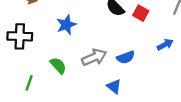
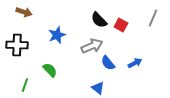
blue arrow: (165, 45) -> (135, 63), moved
gray arrow: (94, 57) -> (92, 46), moved
blue semicircle: (126, 57) -> (108, 63), turned 70

